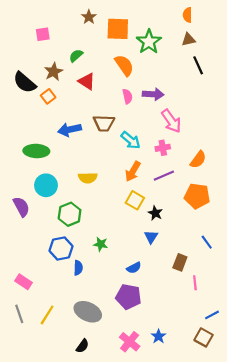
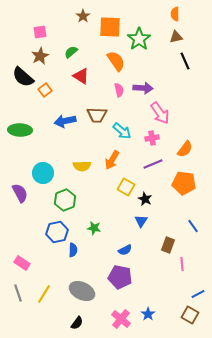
brown star: (53, 72) -> (40, 56), moved
green ellipse: (36, 151) -> (20, 130), moved
orange arrow: (133, 171) -> (112, 160), moved

